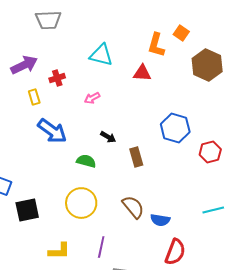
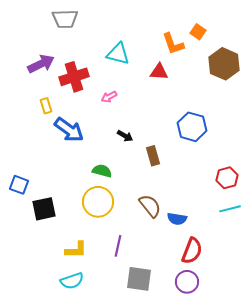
orange L-shape: (156, 45) -> (173, 44), turned -35
red cross: (57, 78) -> (74, 77), size x1.8
yellow rectangle: (34, 97) -> (46, 106), moved
red hexagon: (210, 152) -> (227, 178), moved
green semicircle: (86, 161) -> (102, 171), moved

